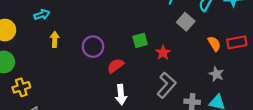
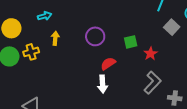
purple circle: (93, 47) -> (95, 36), moved
yellow cross: (21, 87) -> (31, 52), moved
white arrow: (121, 95) -> (103, 84), moved

